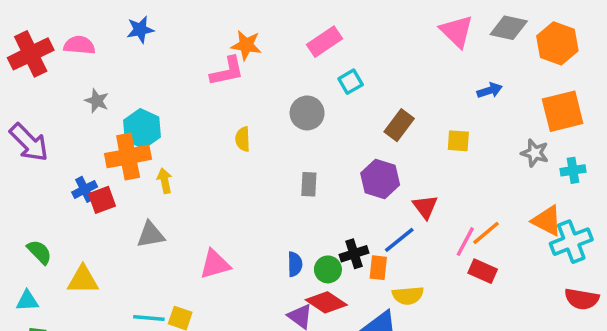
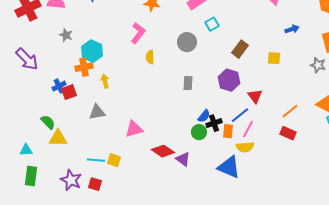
pink L-shape: (227, 71) -> (138, 33), moved, turned -40
orange cross: (128, 156) -> (84, 67), size x0.7
pink line: (465, 242) -> (248, 129), moved
green semicircle: (39, 252) -> (48, 122), moved
blue semicircle: (295, 264) -> (204, 116), moved, turned 40
red diamond: (326, 302) -> (163, 151), moved

